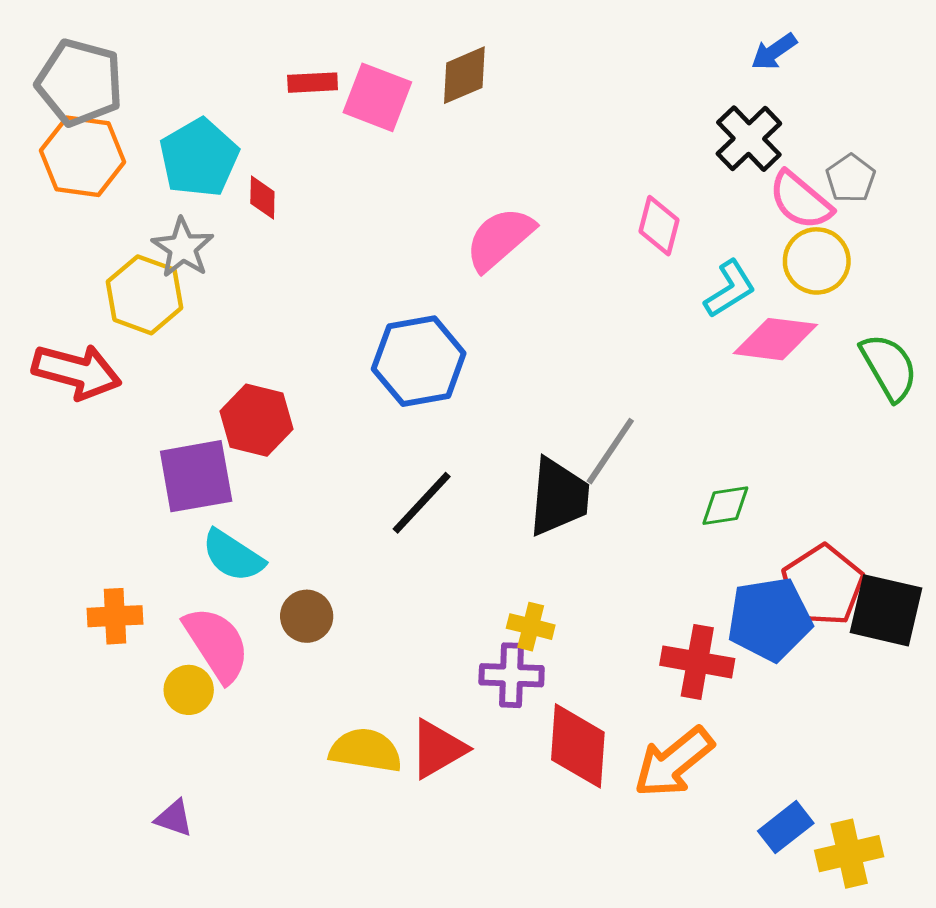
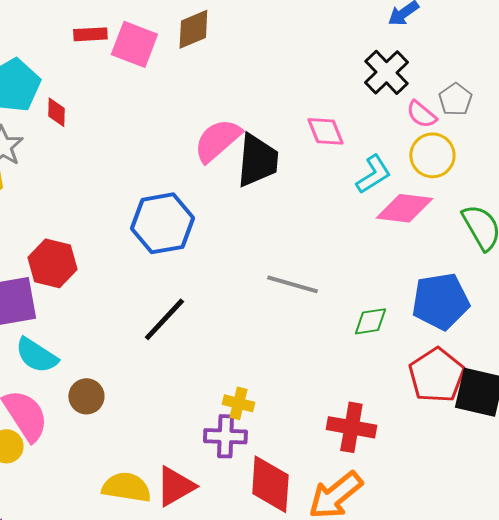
pink semicircle: (800, 200) -> (421, 114), size x0.7
pink diamond: (659, 226) -> (325, 131), turned -36
gray line: (610, 451) -> (292, 284), turned 72
black trapezoid: (559, 497) -> (257, 160), moved
blue pentagon: (770, 619) -> (440, 301), moved

